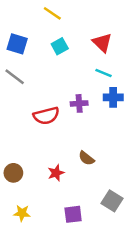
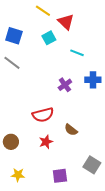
red triangle: (102, 43) -> (66, 22), moved
cyan line: (103, 73) -> (77, 53), moved
purple cross: (79, 103) -> (65, 85), turned -32
red semicircle: (46, 116) -> (43, 115), moved

